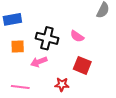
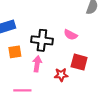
pink arrow: (39, 62) -> (37, 64), turned 126
red star: (62, 84) -> (61, 75), moved

